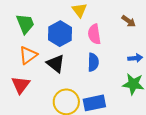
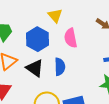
blue semicircle: (93, 62) -> (60, 67), moved

